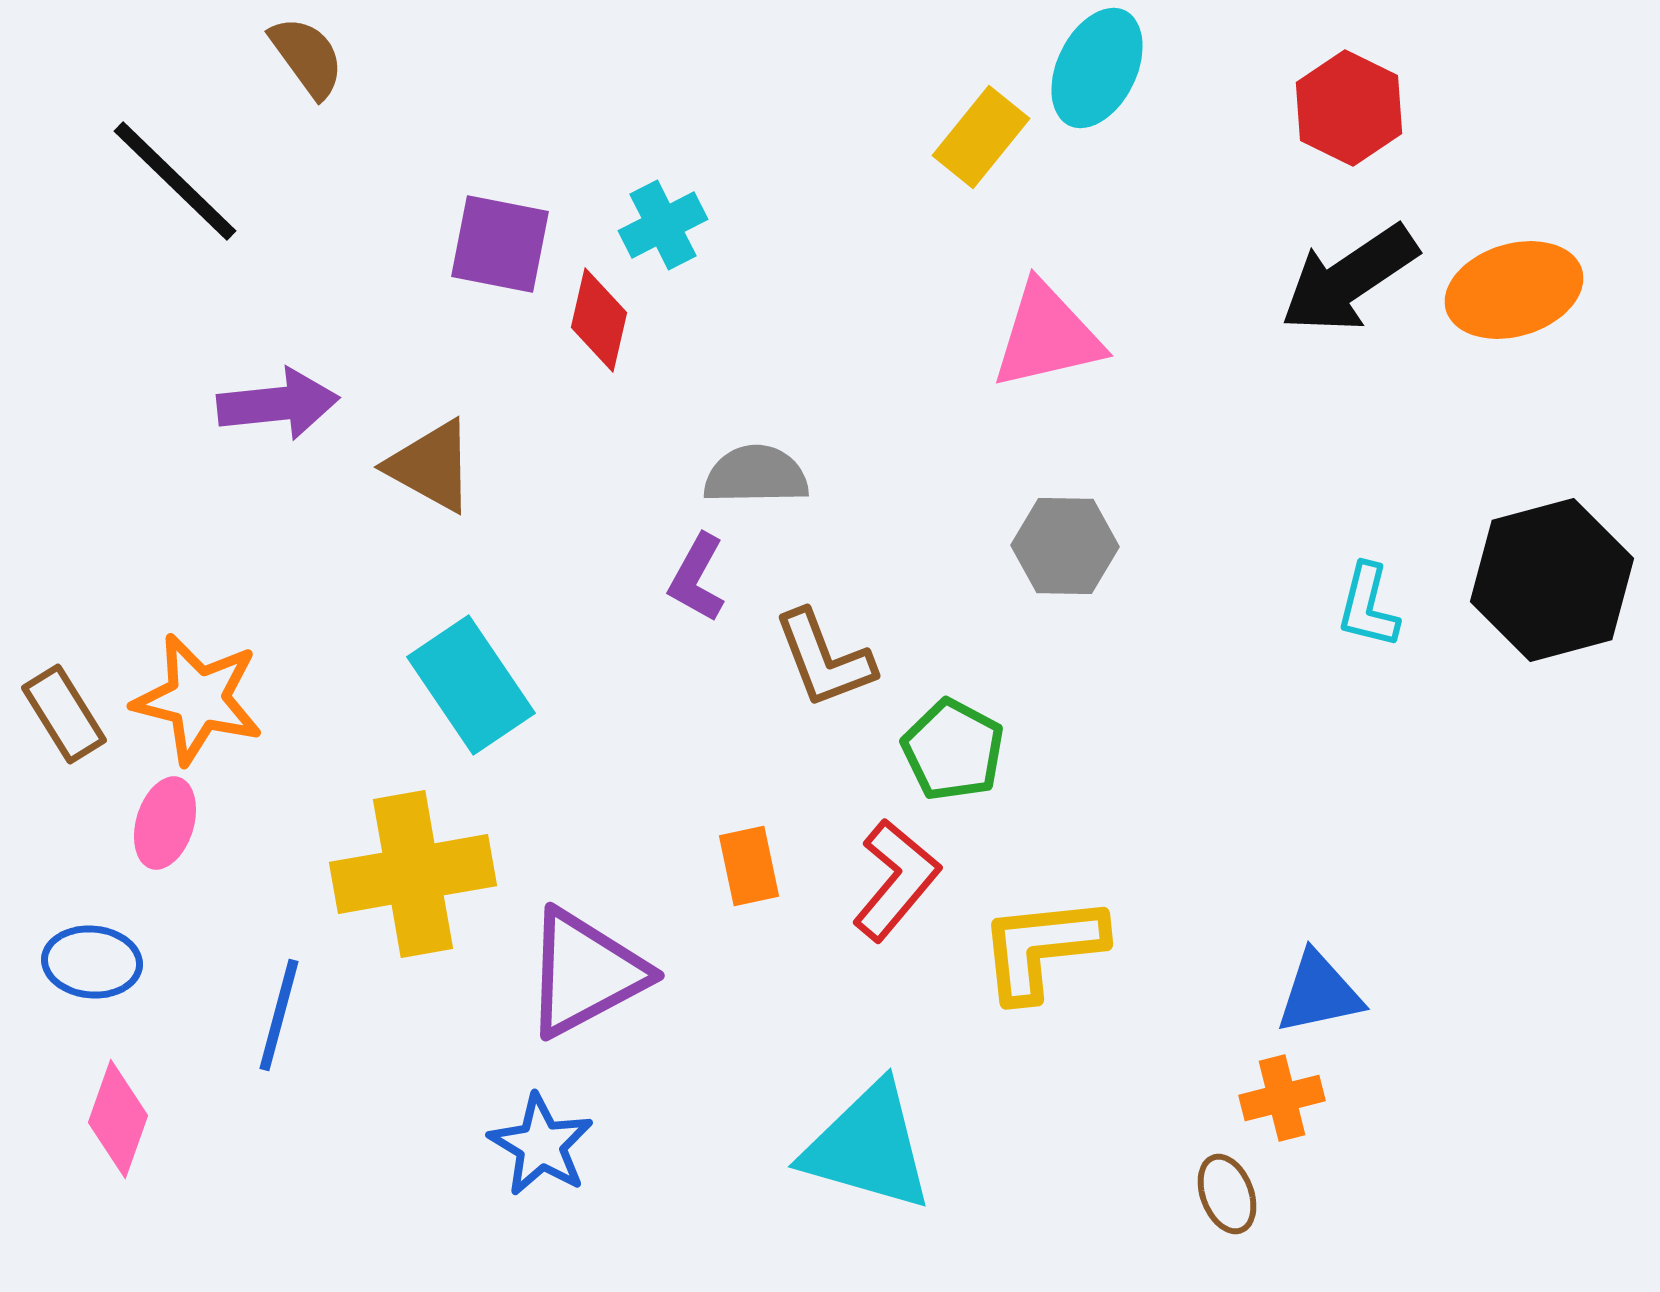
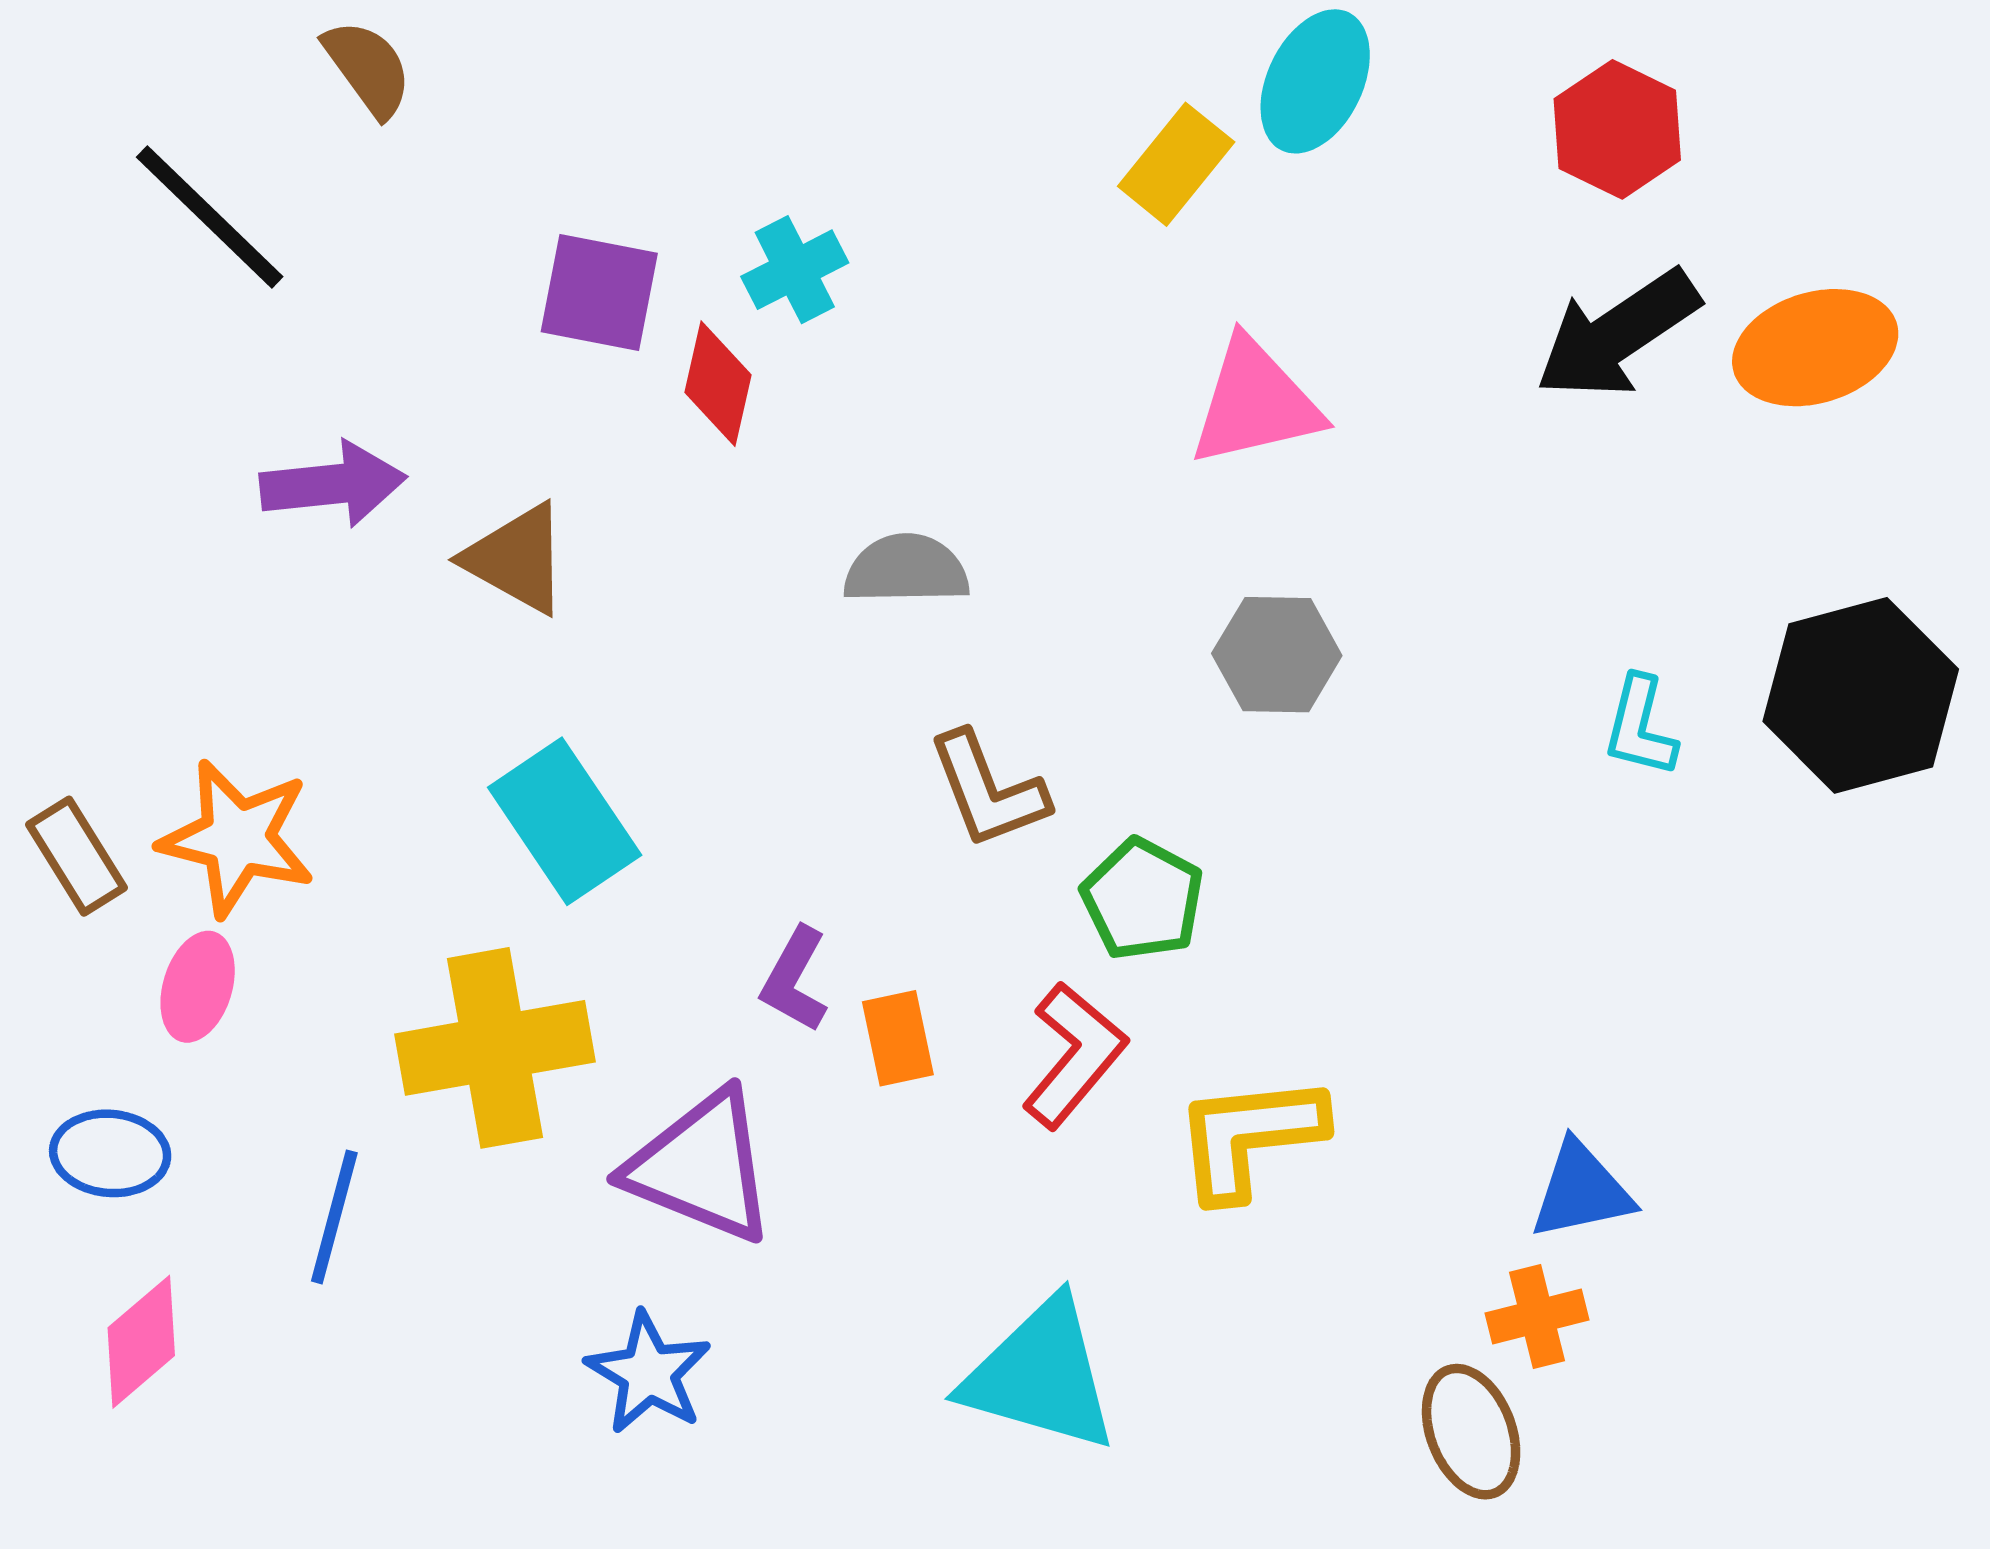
purple L-shape: (697, 578) -> (795, 980), moved
purple triangle: (585, 973) -> (701, 1167), turned 50
pink diamond: (118, 1119) -> (141, 1342), turned 30
brown ellipse: (1227, 1194) -> (1471, 1432), size x1.4

